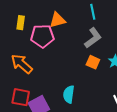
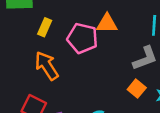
yellow rectangle: (21, 23) -> (45, 27), moved

